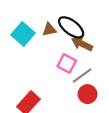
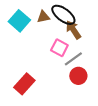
brown arrow: (82, 44) -> (73, 30), turned 30

